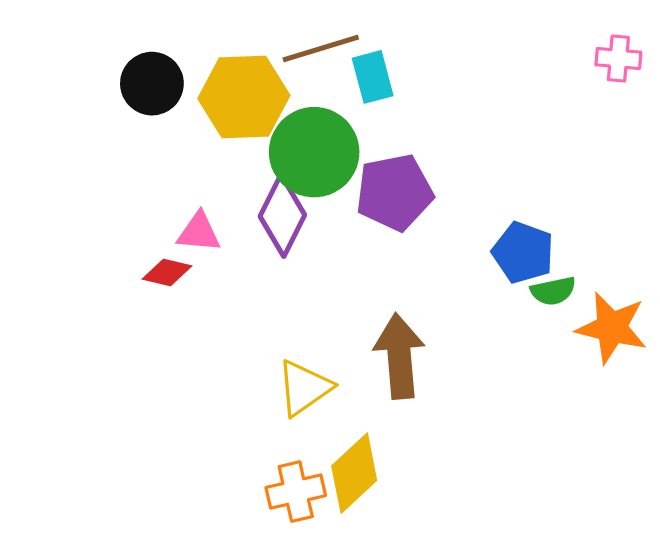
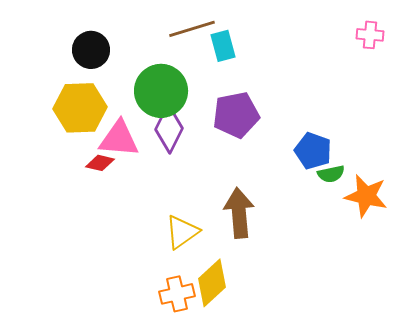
yellow hexagon: (244, 97) -> (80, 108), moved
green circle: (314, 152) -> (161, 91), moved
pink triangle: (199, 232) -> (119, 139), size x1.5

